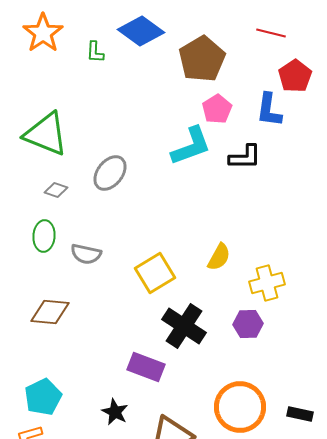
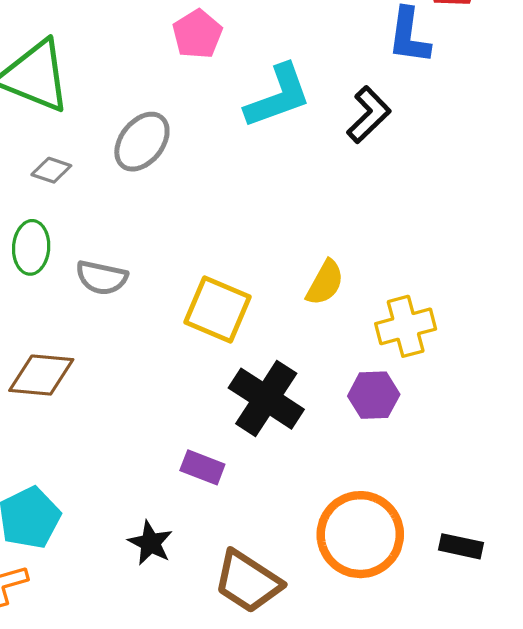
pink pentagon: (217, 109) -> (197, 34), moved
black L-shape: (245, 157) -> (369, 115), turned -44
yellow square: (155, 273) -> (218, 310), turned -36
purple rectangle: (146, 367) -> (202, 467), size x0.7

